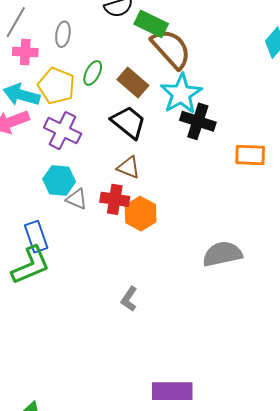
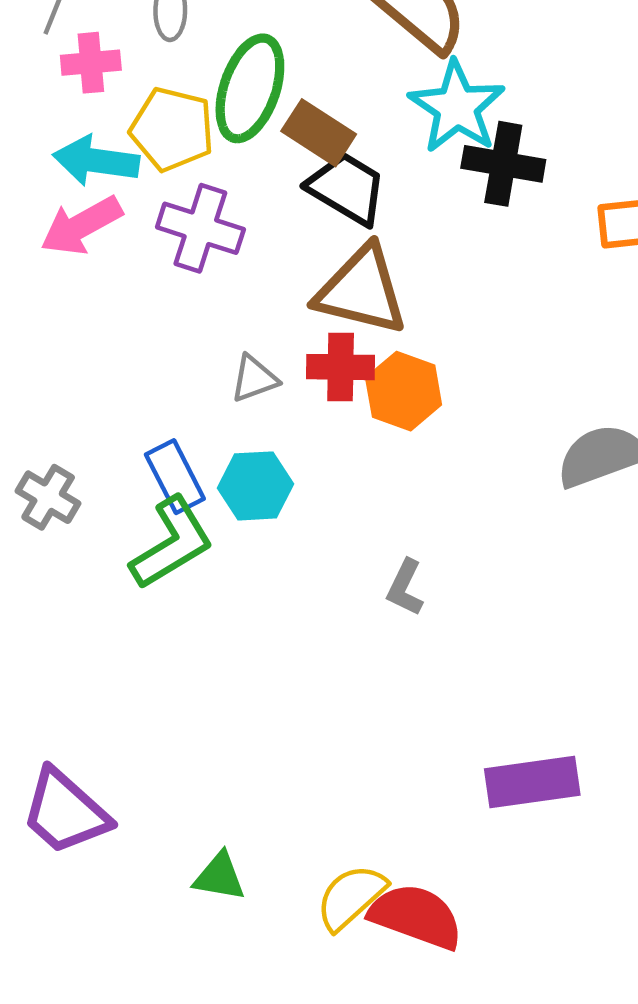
green ellipse: (93, 73) -> (250, 88), size x1.8
brown rectangle: (133, 83) -> (319, 133), moved
brown triangle: (129, 167) -> (362, 290), size x1.8
cyan hexagon: (59, 180) -> (255, 486), moved
gray triangle: (77, 199) -> (254, 379), turned -35

